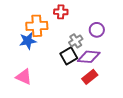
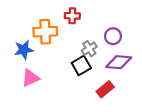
blue star: (28, 41) -> (24, 50), moved
purple diamond: (89, 57) -> (119, 62), moved
pink triangle: (24, 77) -> (31, 78), moved, turned -48

